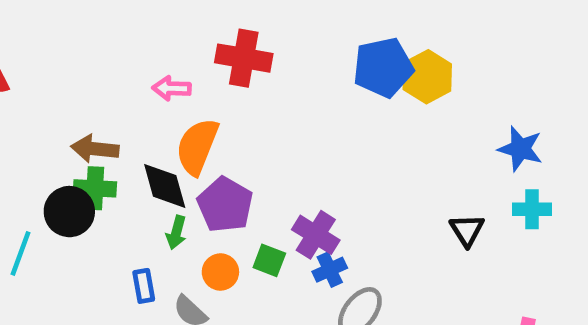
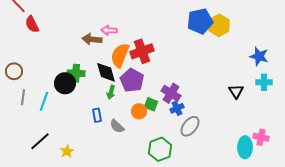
red cross: (244, 58) -> (142, 51), moved, turned -30
brown arrow: (95, 149) -> (92, 39), moved
orange circle: (220, 272) -> (139, 111), moved

